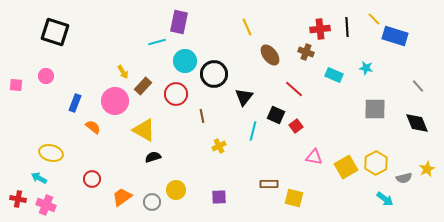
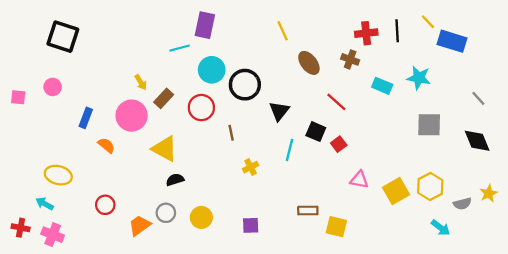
cyan star: (366, 68) -> (419, 78), size x1.5
gray circle: (152, 202) -> (166, 213), moved

